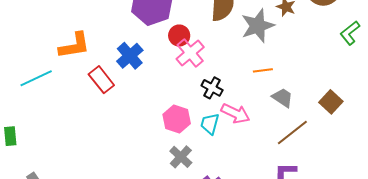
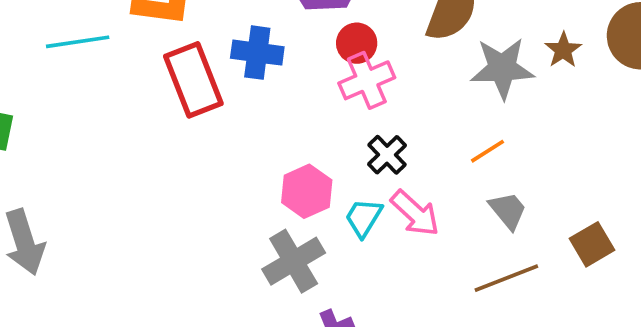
blue cross: (130, 56) -> (257, 53), turned 32
orange line: (263, 70) -> (487, 151), turned -42
red rectangle: (101, 80) -> (193, 80), size x1.4
gray cross: (181, 157) -> (294, 261), size x1.4

